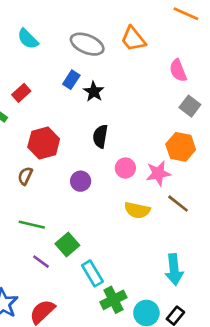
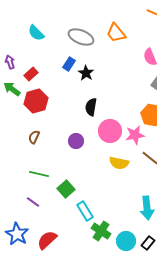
red hexagon: (44, 143) -> (36, 101), moved
pink circle: (125, 168) -> (110, 131), size x1.5
purple line: (41, 262) -> (33, 202), moved
green cross: (113, 300) -> (101, 231), turned -30

